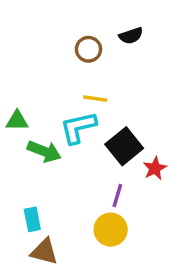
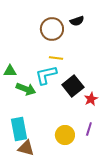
brown circle: (88, 49) -> (52, 29), size x1.5
purple line: (117, 196) -> (89, 129), moved
cyan rectangle: (32, 219) -> (19, 129), size x1.6

